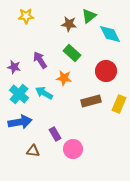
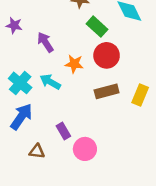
green rectangle: (72, 53) -> (97, 27), moved
purple star: (14, 67) -> (14, 25), moved
red circle: (106, 71) -> (107, 55), moved
blue arrow: (20, 122) -> (21, 117), turned -45

